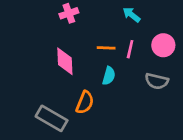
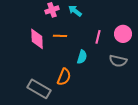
cyan arrow: (131, 15) -> (75, 11), moved
orange line: (106, 48) -> (60, 36), moved
pink diamond: (65, 61) -> (37, 39), moved

